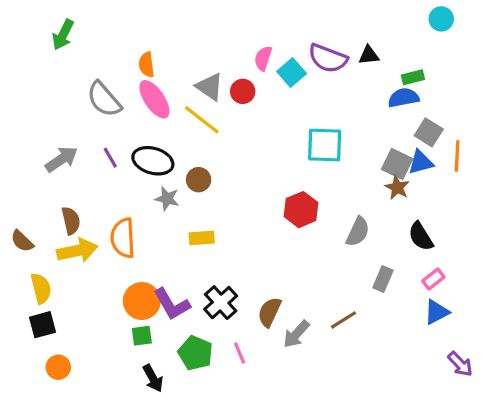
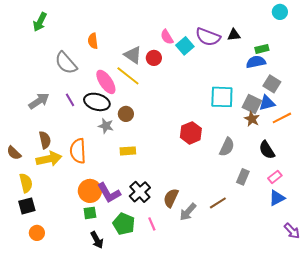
pink semicircle: (263, 58) -> (167, 37), turned -49
pink ellipse: (154, 99) -> (106, 82), moved
cyan square: (325, 145) -> (222, 97), moved
orange line: (457, 156) -> (282, 118), moved, turned 60

